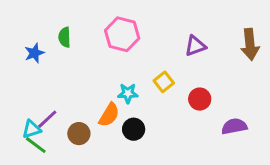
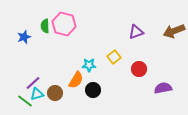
pink hexagon: (122, 34) -> (64, 24), moved
brown arrow: (250, 44) -> (174, 31), turned 75
cyan triangle: (31, 129) -> (37, 94), moved

